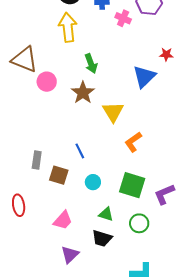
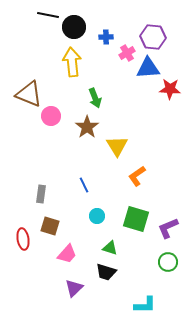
pink cross: (123, 18) -> (127, 53), turned 35
red star: (166, 54) -> (170, 89), size x1.5
blue triangle: (144, 77) -> (148, 68), moved, turned 40
brown square: (59, 175) -> (50, 226), moved
green circle: (139, 223) -> (168, 262), moved

